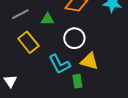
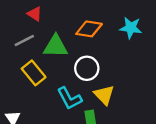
green triangle: (47, 19) -> (56, 46), size x1.6
yellow triangle: (89, 61) -> (104, 95), turned 30

